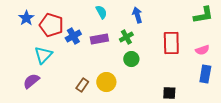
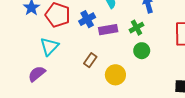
blue cross: (73, 36) -> (87, 19), moved
brown rectangle: (82, 85) -> (90, 60), moved

